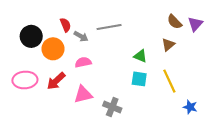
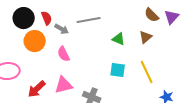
black circle: (31, 36) -> (24, 18), moved
green triangle: (140, 56) -> (119, 39), moved
pink semicircle: (83, 62) -> (64, 54), turned -105
red arrow: (56, 81) -> (37, 89), moved

